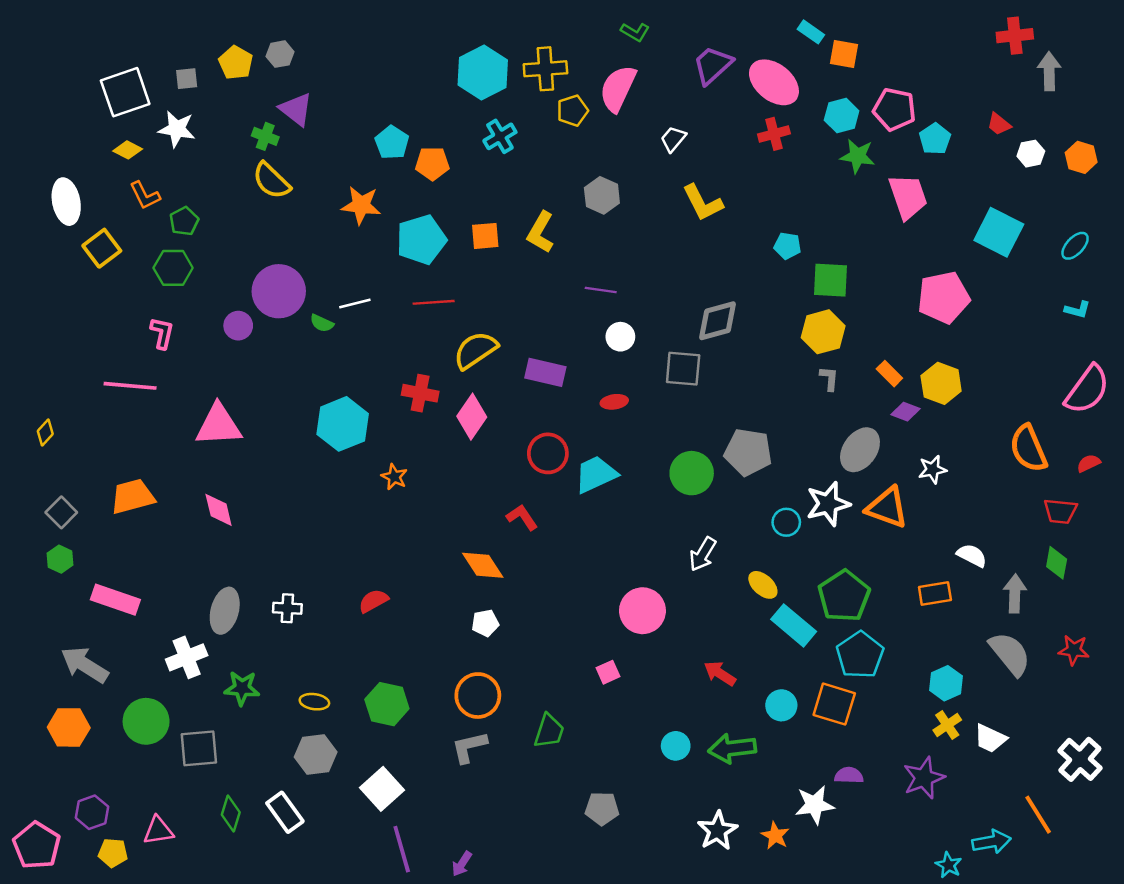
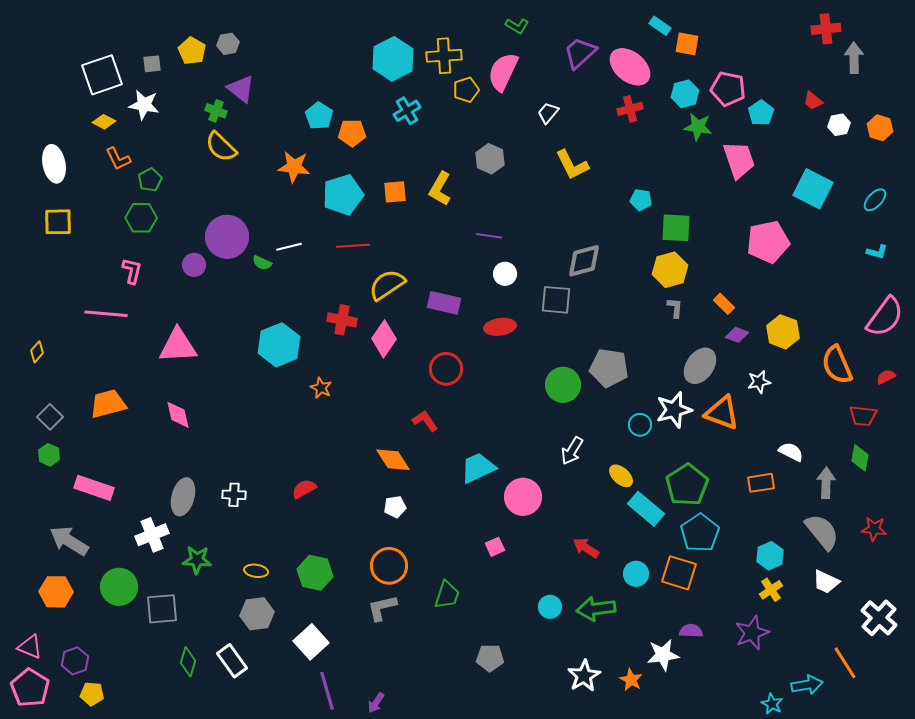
yellow square: (102, 248) -> (58, 222), moved, turned 36
yellow hexagon: (941, 383) -> (783, 332), moved
red ellipse: (614, 402) -> (500, 327), size x1.4
cyan trapezoid: (596, 474) -> (478, 468), moved
white trapezoid: (990, 739) -> (826, 582), moved
pink triangle: (158, 831) -> (30, 647), moved, turned 32

